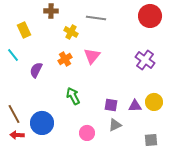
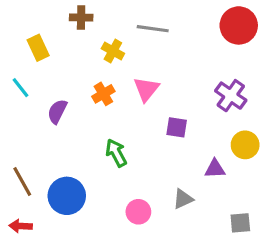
yellow circle: (154, 102) -> (245, 145), moved
purple square: (111, 105) -> (177, 127), moved
red arrow: (17, 135) -> (21, 226), moved

